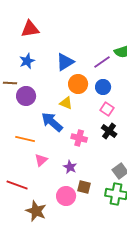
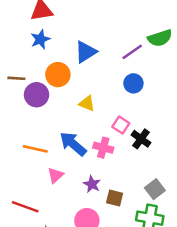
blue star: (27, 61) -> (40, 39), moved
orange circle: (78, 84) -> (58, 75), moved
pink square: (107, 109) -> (121, 125), moved
blue arrow: (52, 122) -> (73, 144), moved
brown square: (84, 187) -> (115, 198), moved

